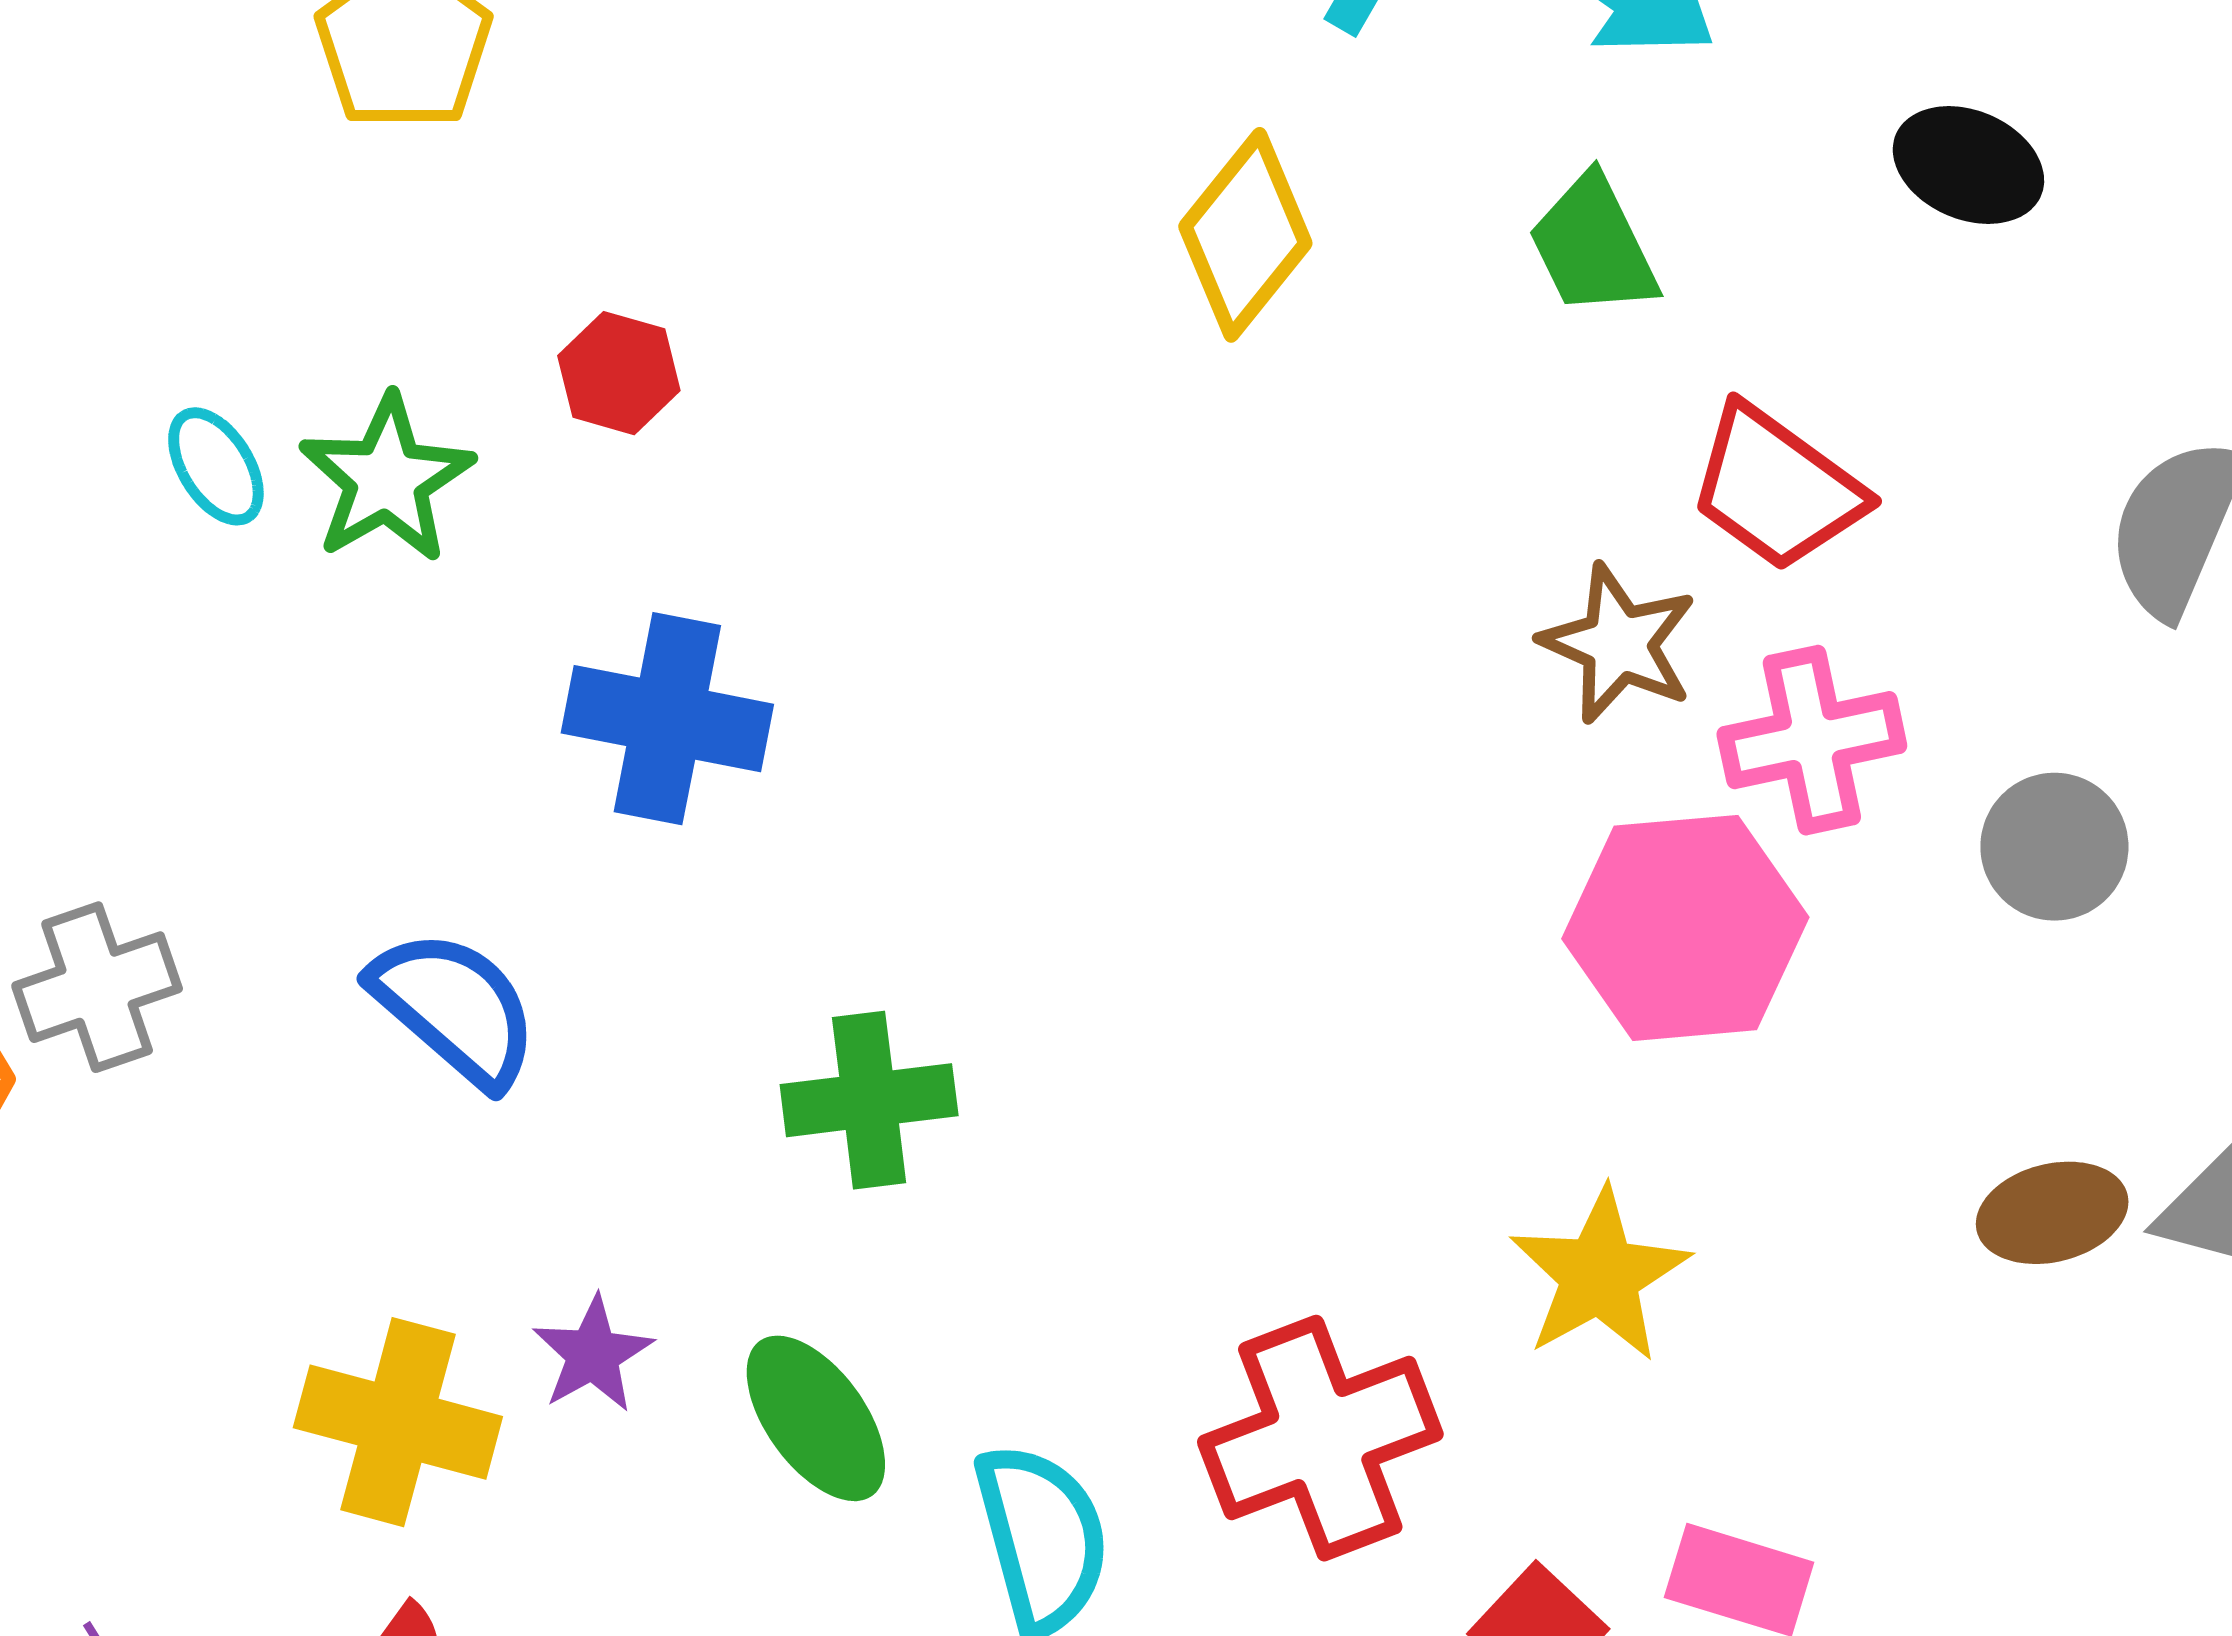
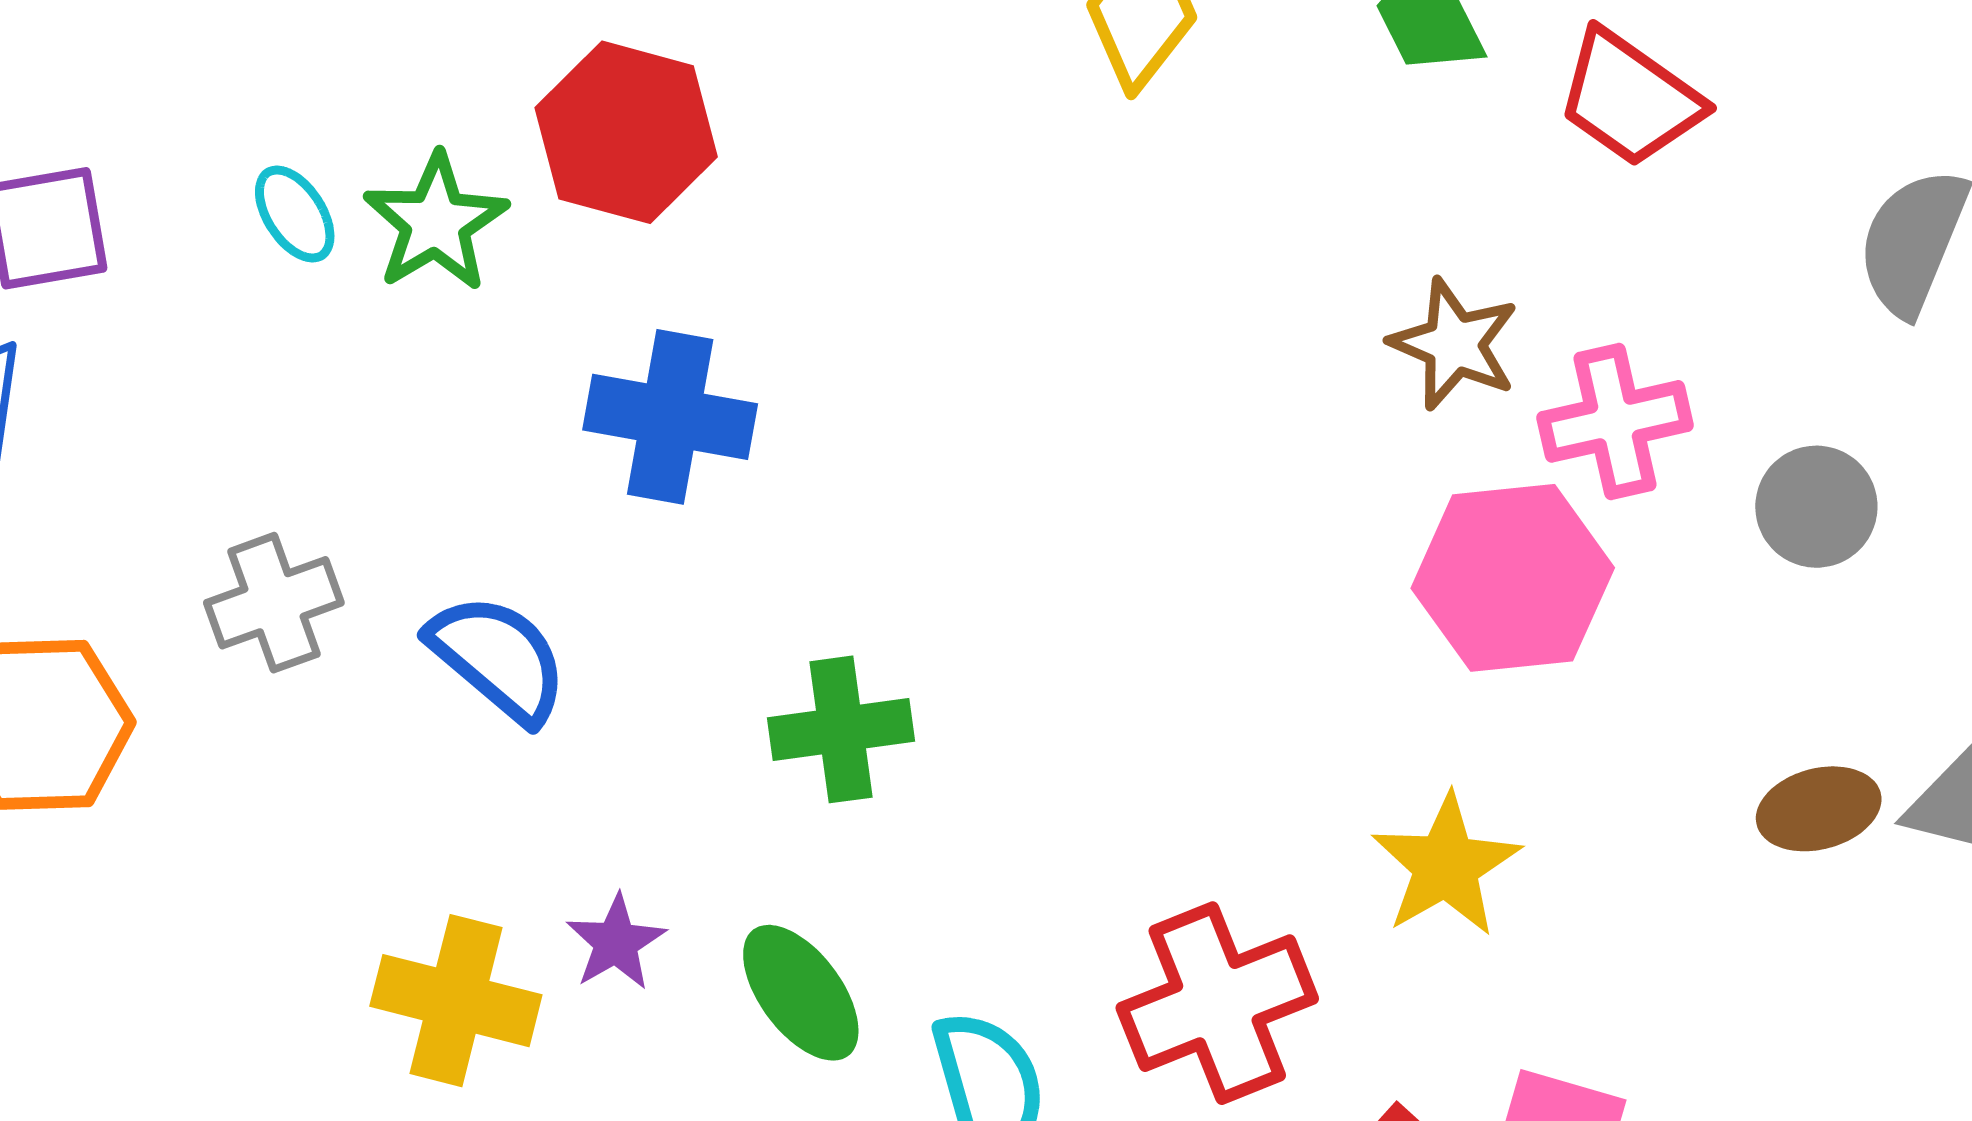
red hexagon: (619, 373) -> (626, 132), size x1.8
red trapezoid: (1777, 488) -> (1630, 98), moved
gray cross: (97, 987) -> (274, 603), moved

